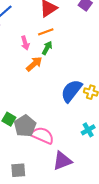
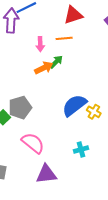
green arrow: (47, 48) -> (56, 62), moved
gray pentagon: (25, 126) -> (20, 107), moved

